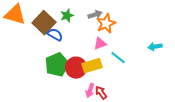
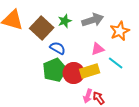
gray arrow: (95, 15) -> (93, 20), size x1.5
orange star: (106, 24) -> (120, 31), moved
blue semicircle: (55, 35) -> (58, 48), moved

